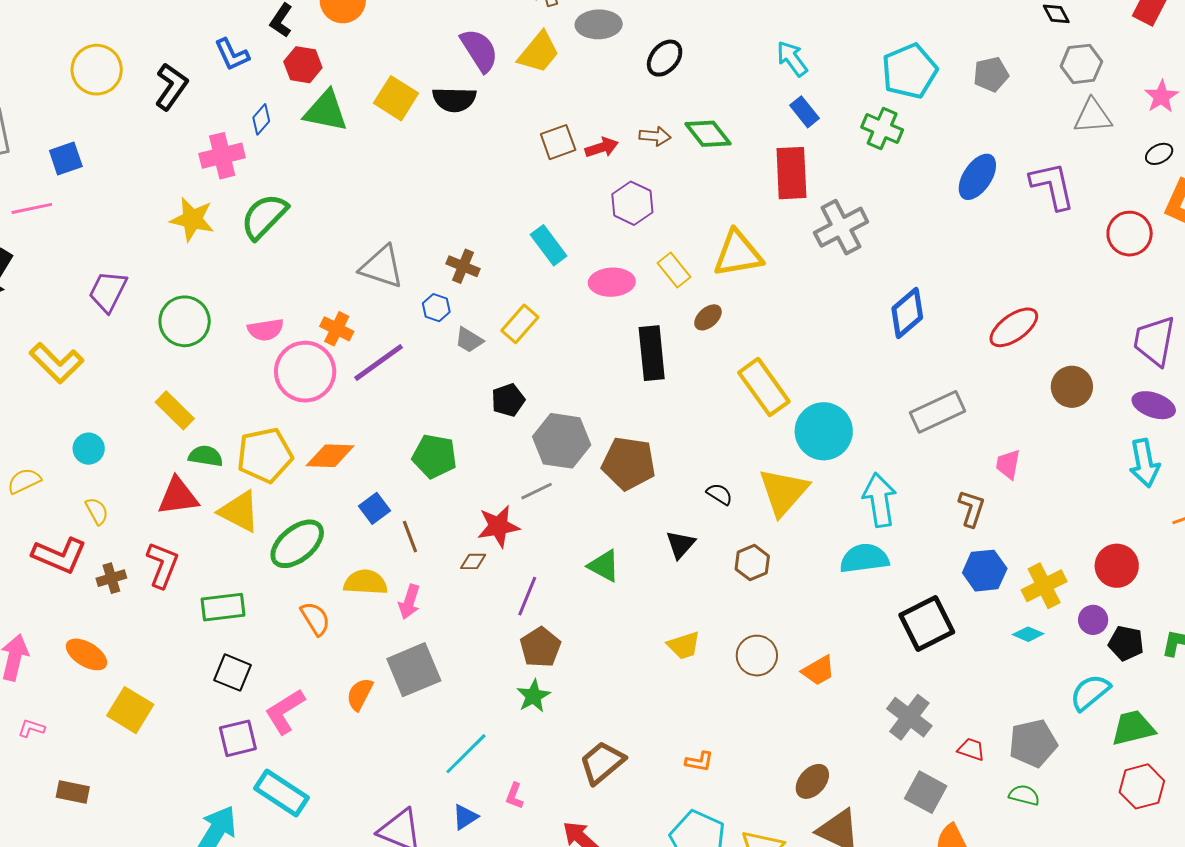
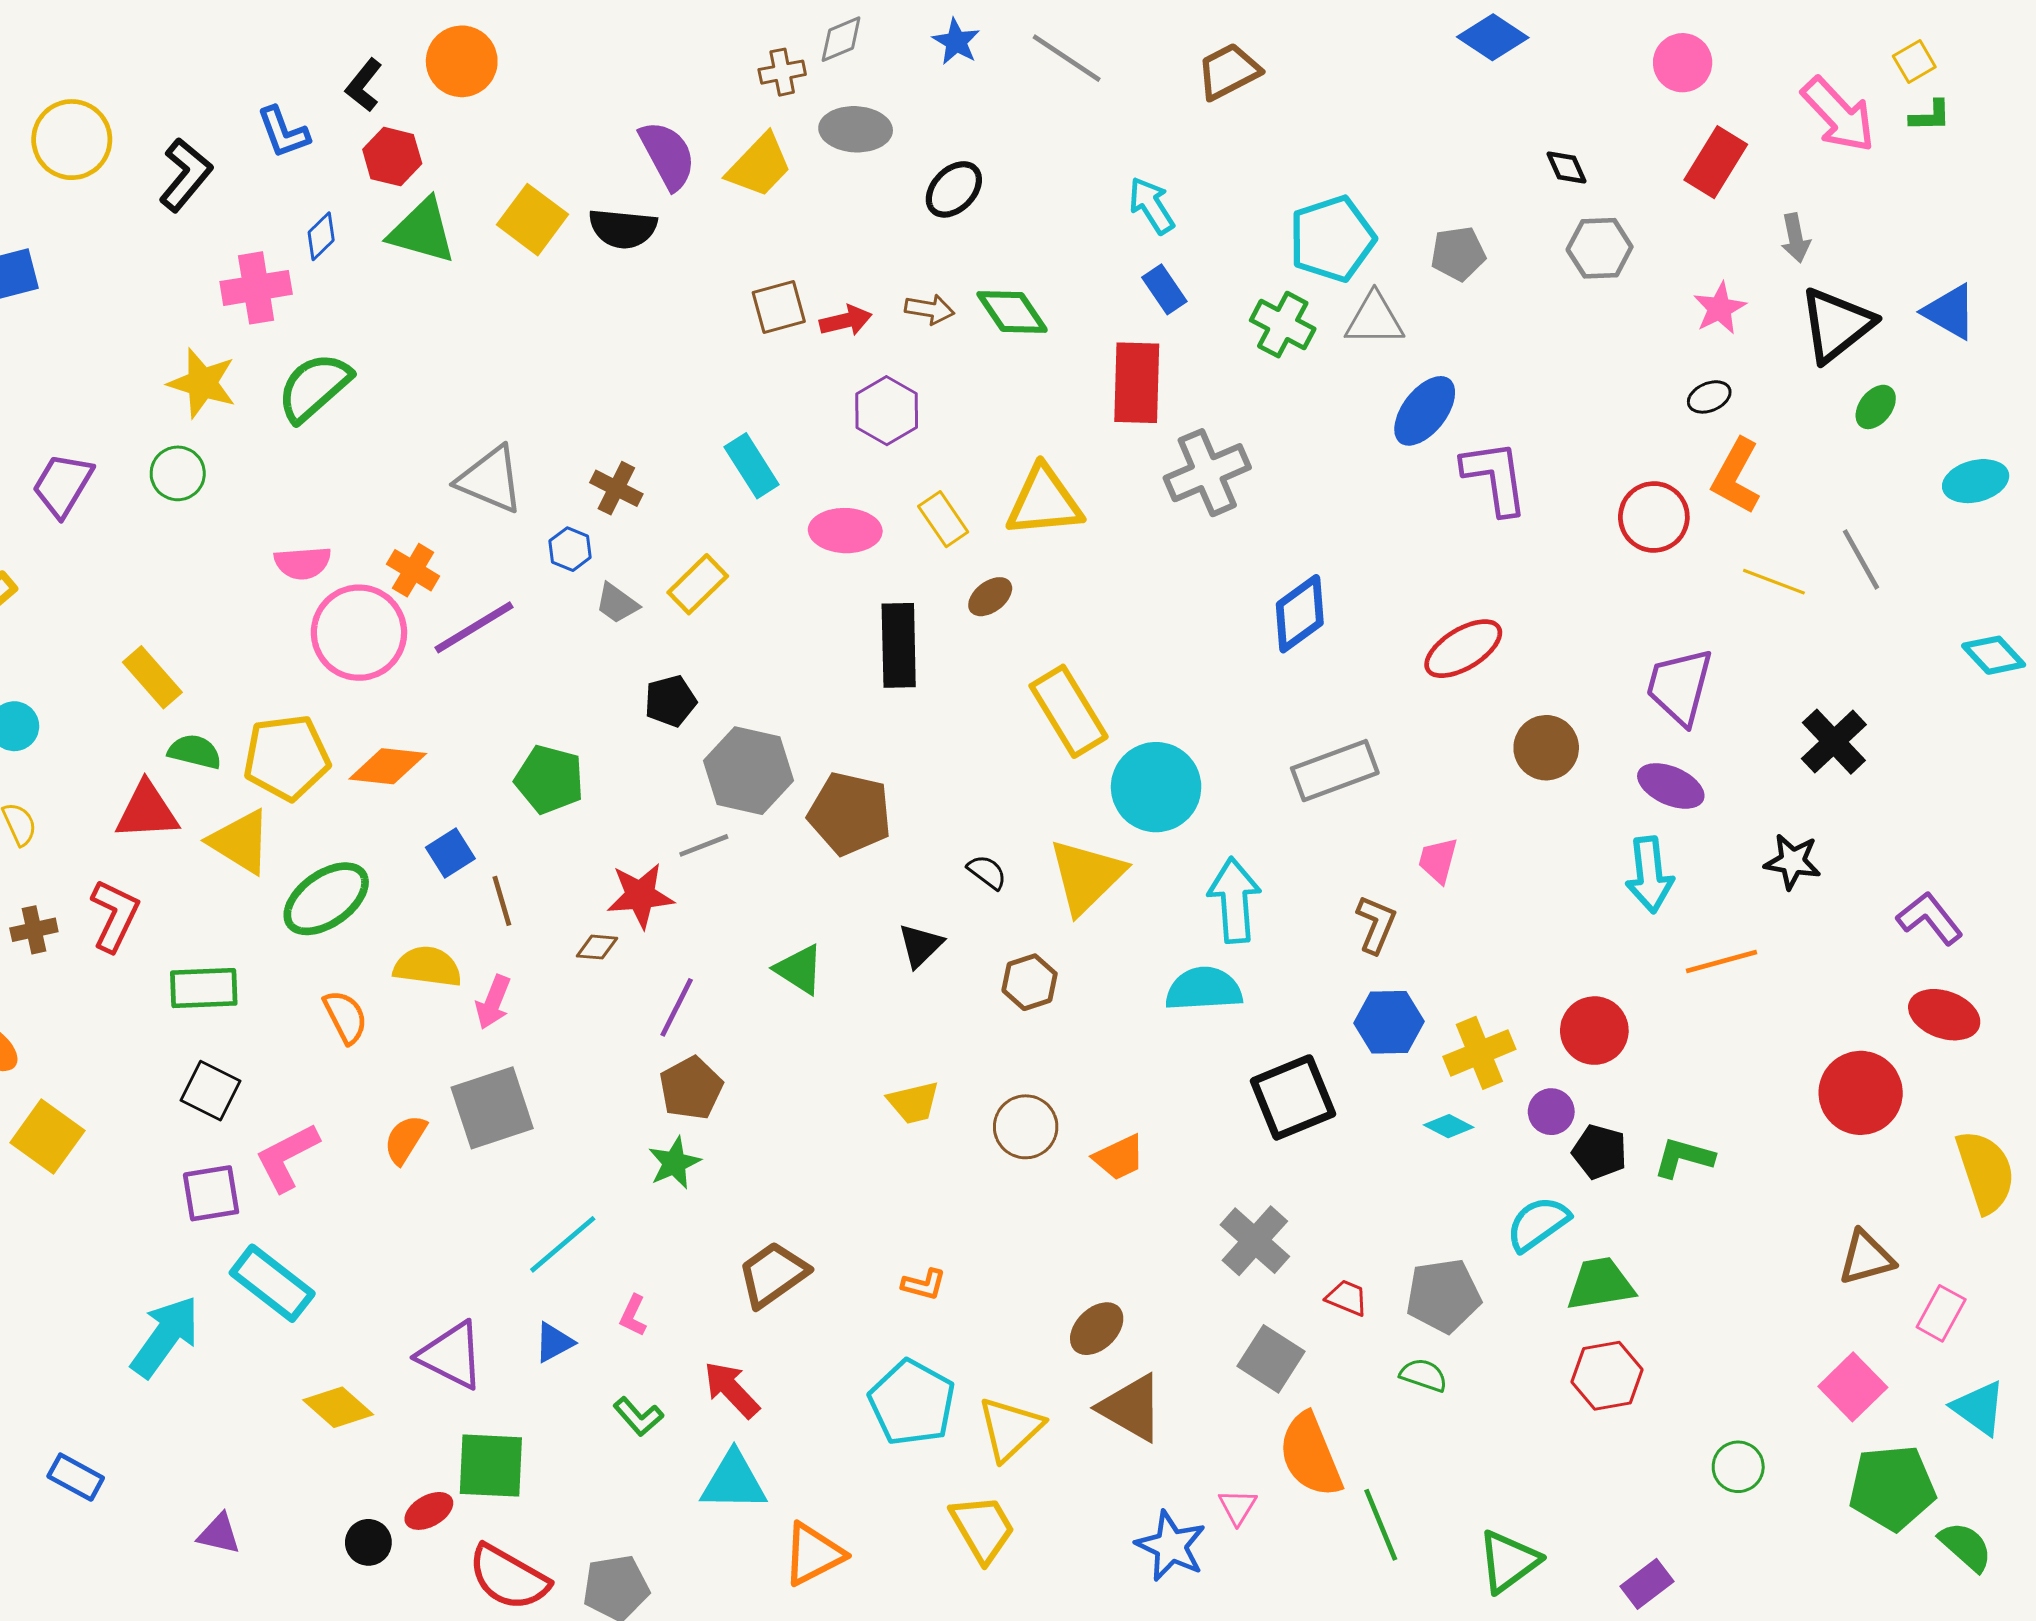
gray triangle: (1093, 116) -> (1374, 319), moved
purple L-shape: (1052, 186) -> (1495, 477), moved
green circle: (185, 321) -> (178, 473), moved, size x0.7

